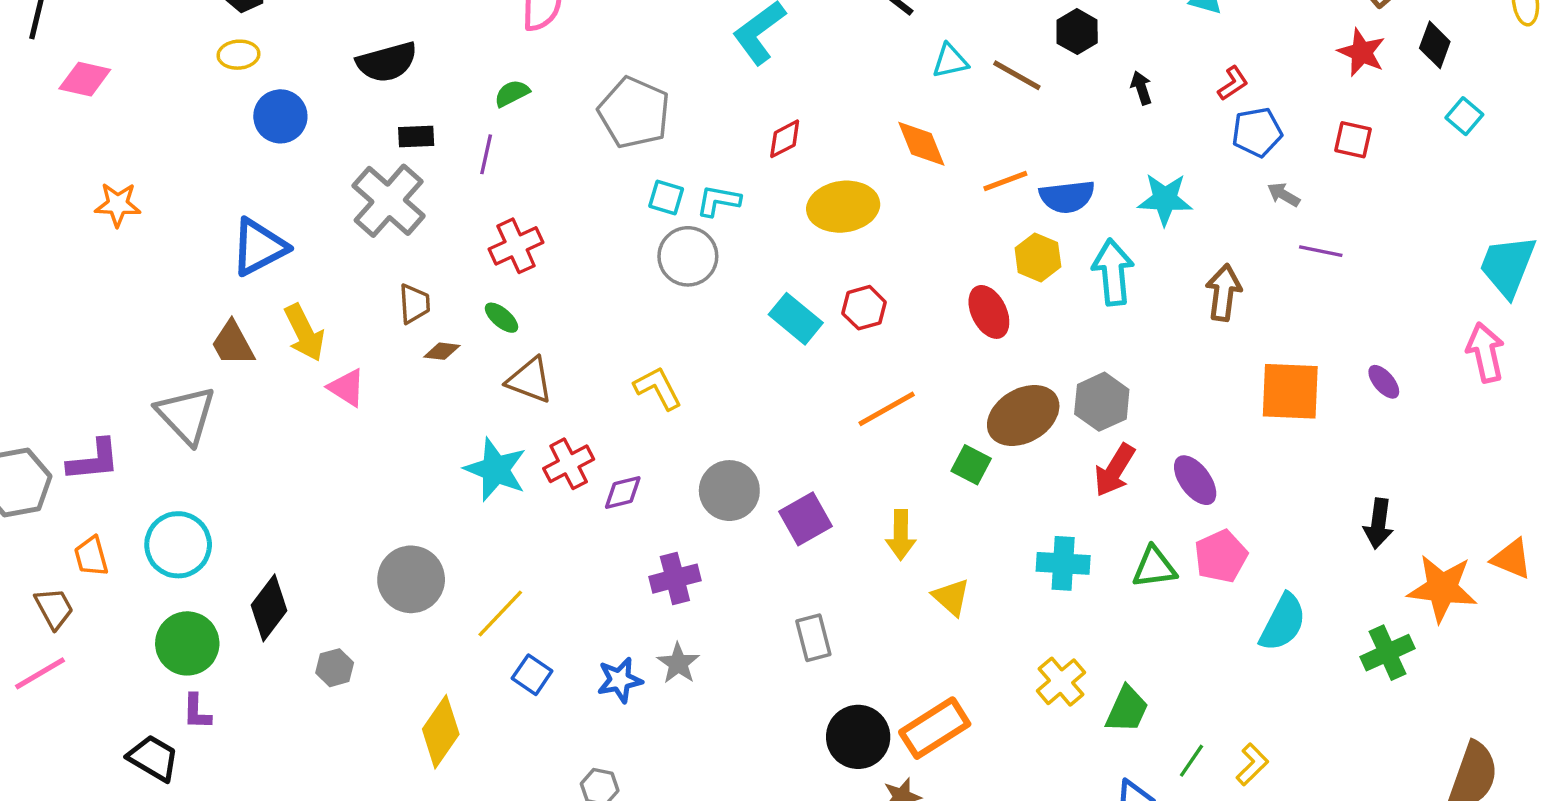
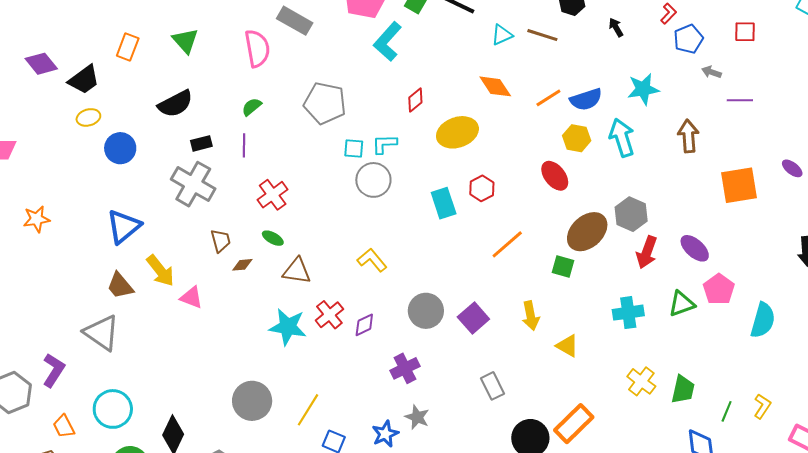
cyan rectangle: (796, 319) -> (444, 203), turned 44
purple L-shape: (94, 460) -> (54, 370), turned -40

